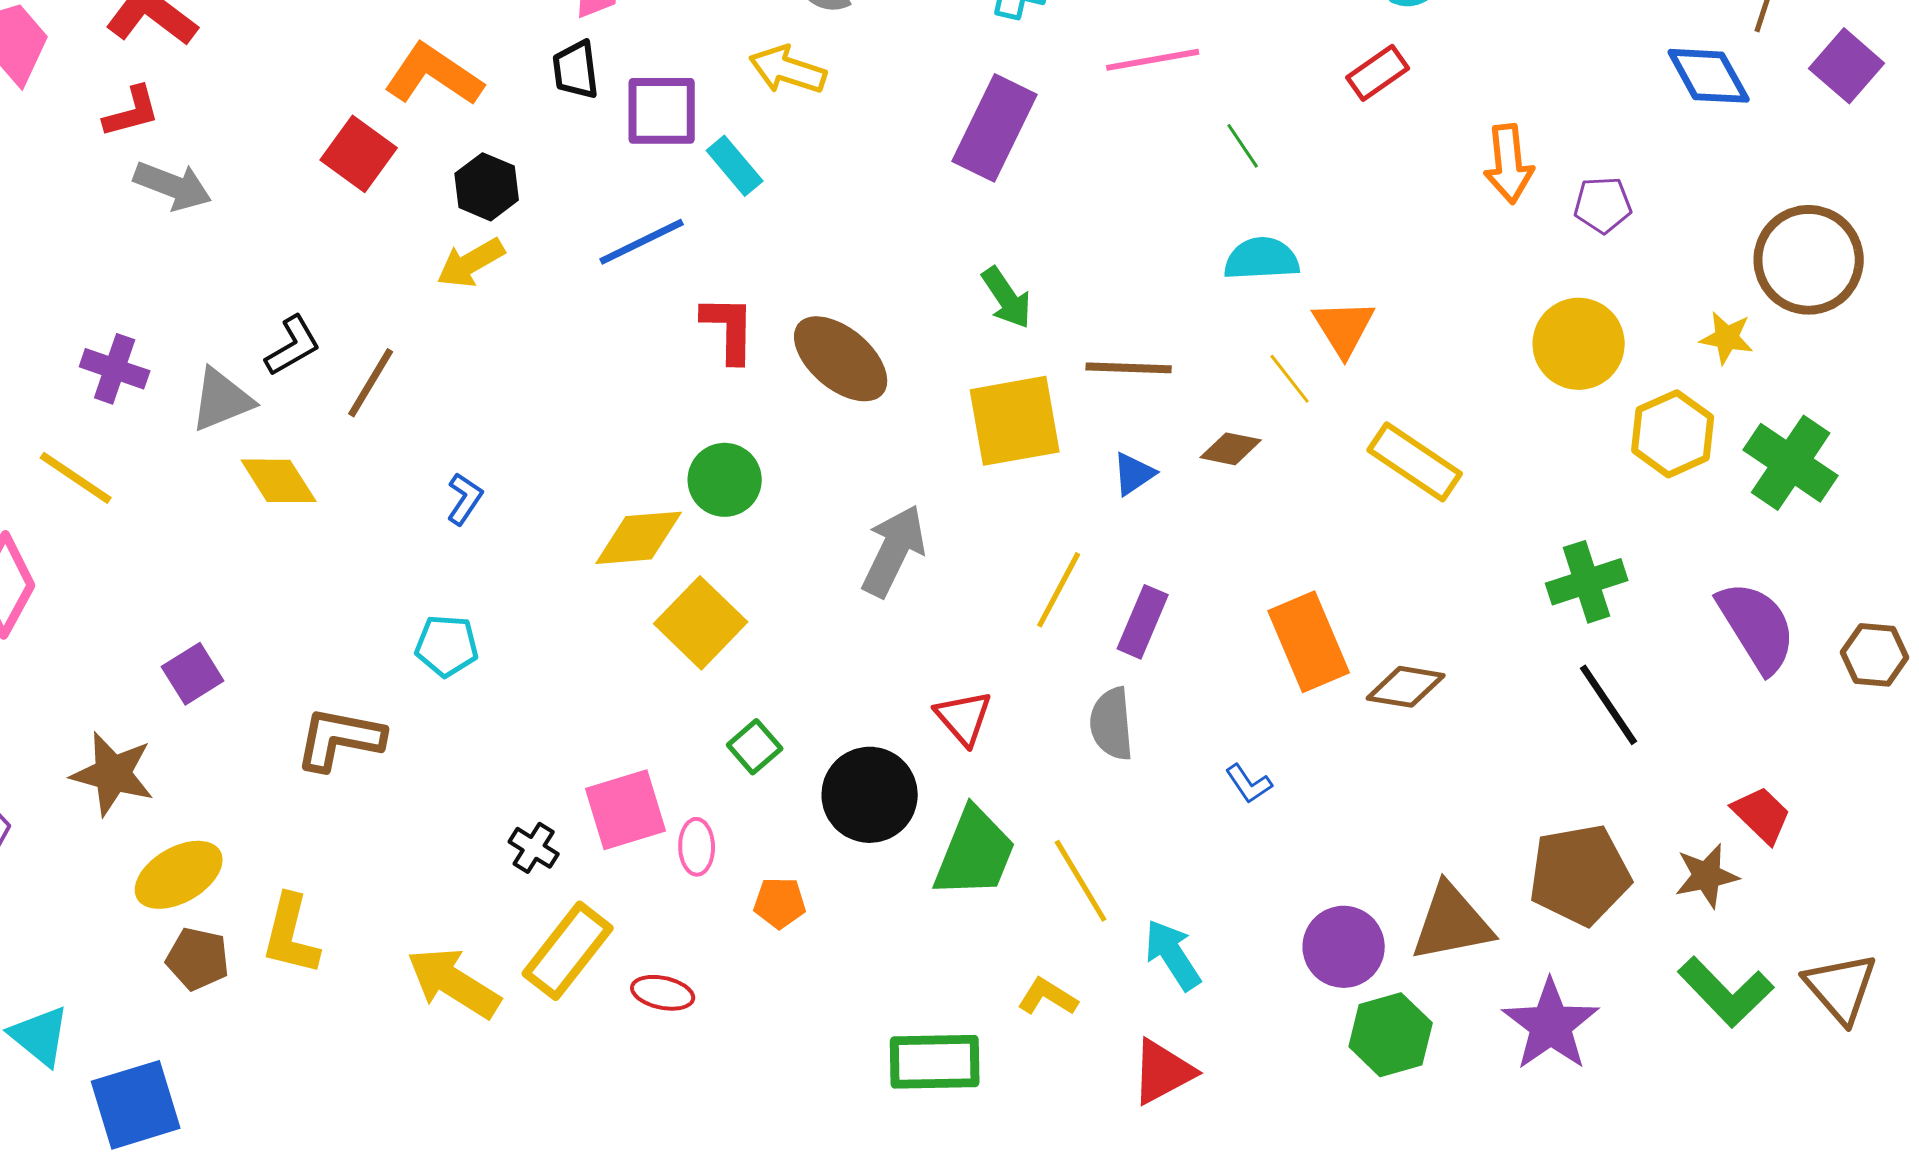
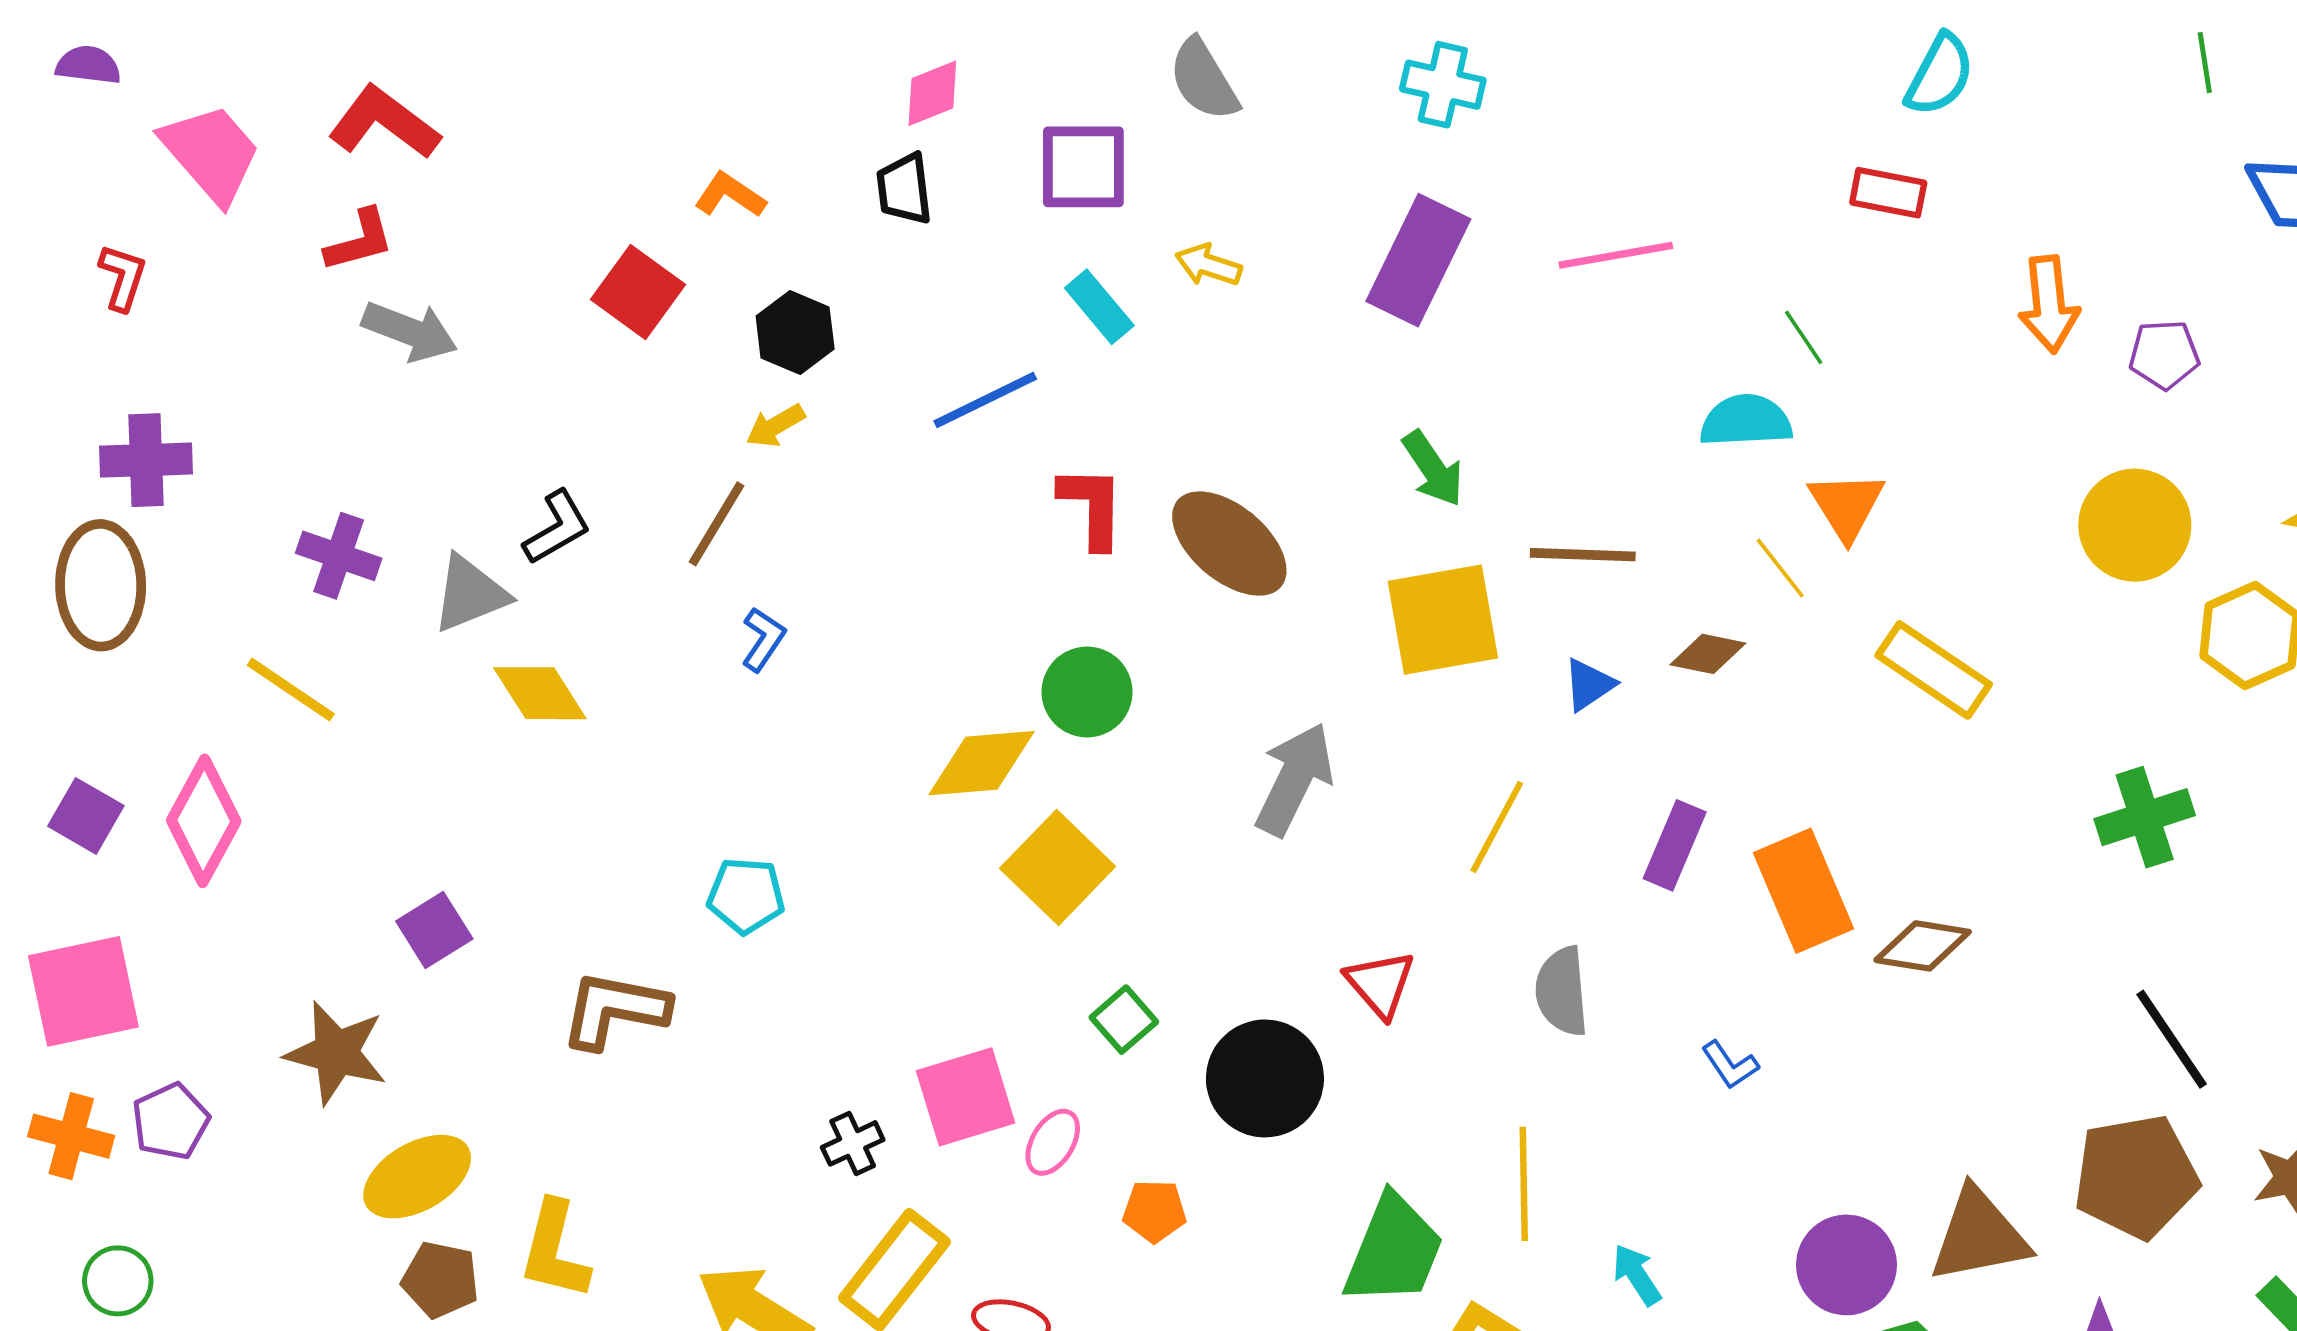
pink line: (1153, 60) -> (1616, 255), moved
yellow arrow: (788, 70) -> (1208, 265), moved, size x0.7
red rectangle: (1378, 73) -> (1888, 193), turned 46
orange L-shape: (434, 75) -> (730, 195), size x0.6
purple square: (662, 111) -> (1083, 167), moved
green line: (1243, 146) -> (1804, 337), moved
yellow arrow: (471, 263) -> (775, 426), size x0.7
brown line: (371, 383) -> (717, 524), moved
blue L-shape: (465, 499) -> (763, 639), moved
purple rectangle: (1143, 622) -> (1675, 845), moved
black line: (1609, 705) -> (2172, 1039), moved
pink ellipse: (697, 847) -> (1053, 1142), turned 32
black cross: (534, 848) -> (853, 1143), turned 33
green trapezoid: (975, 853) -> (1394, 1250), moved
yellow line: (1081, 881) -> (1524, 1184), turned 30
cyan arrow: (1173, 955) -> (1637, 1275), size x0.7

